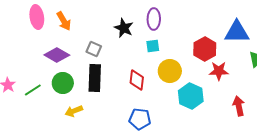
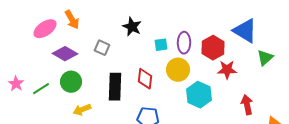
pink ellipse: (37, 17) -> (45, 29), moved, turned 65
purple ellipse: (154, 19) -> (184, 43), moved
blue triangle: (237, 32) -> (245, 31), turned 32
black rectangle: (95, 78) -> (115, 87), moved

